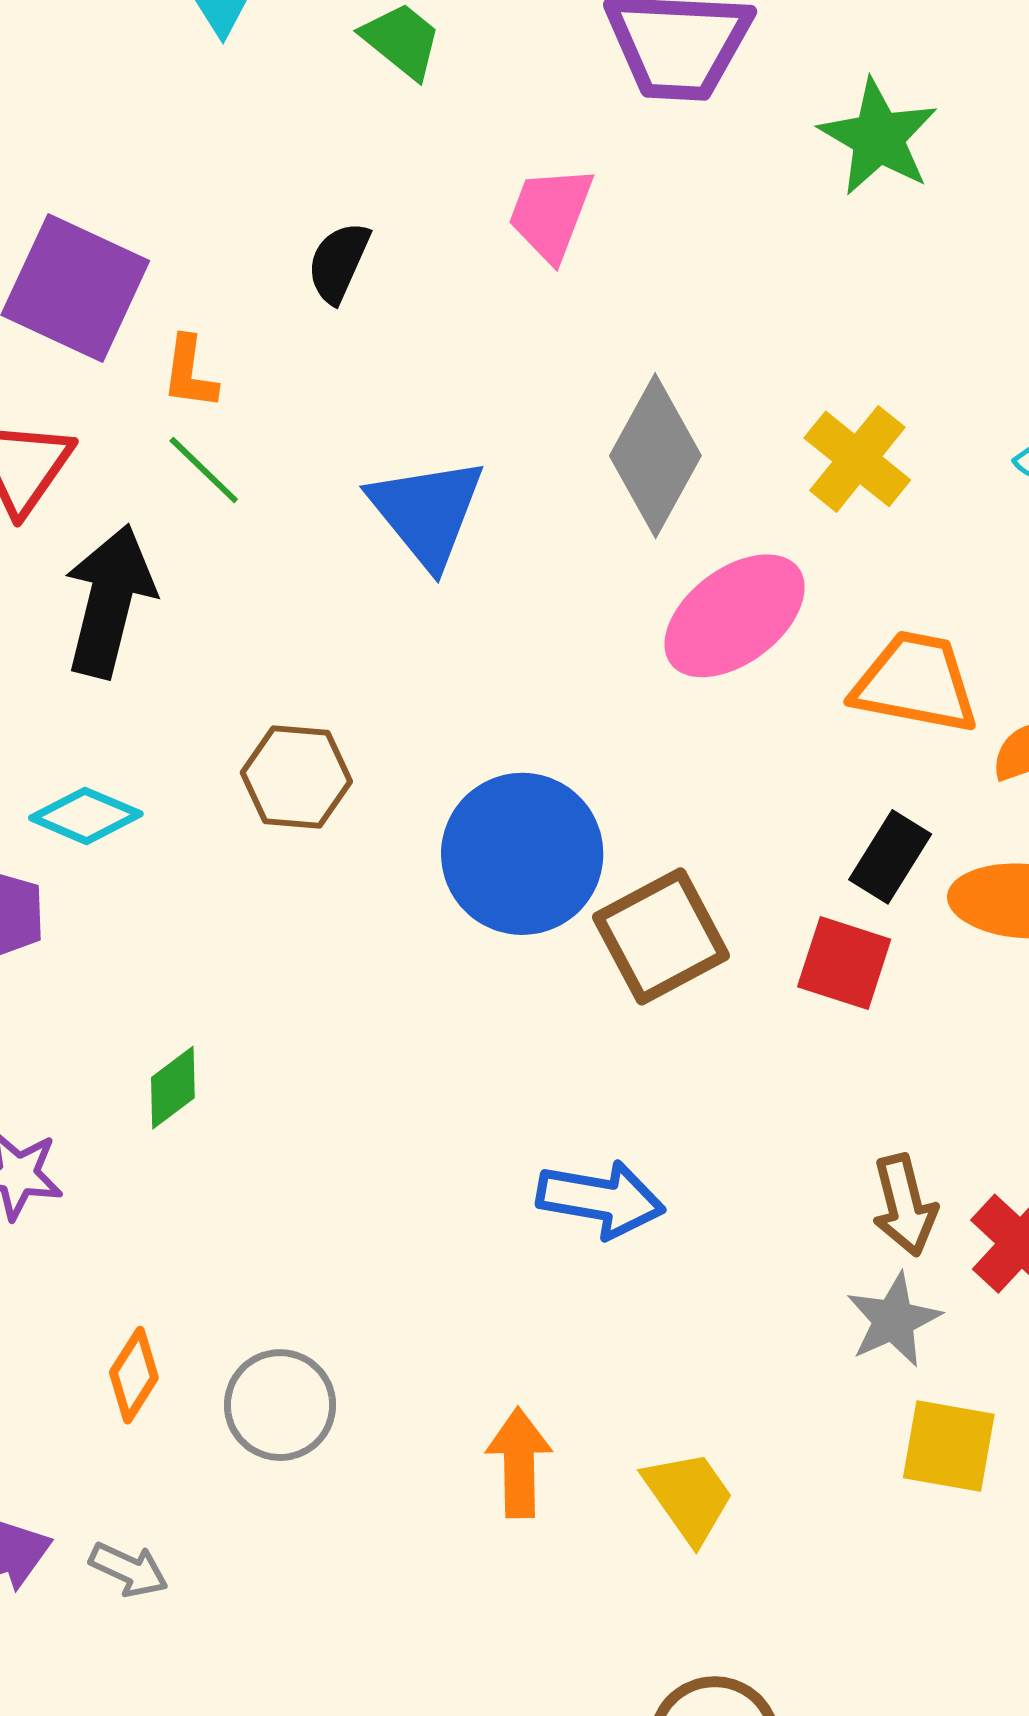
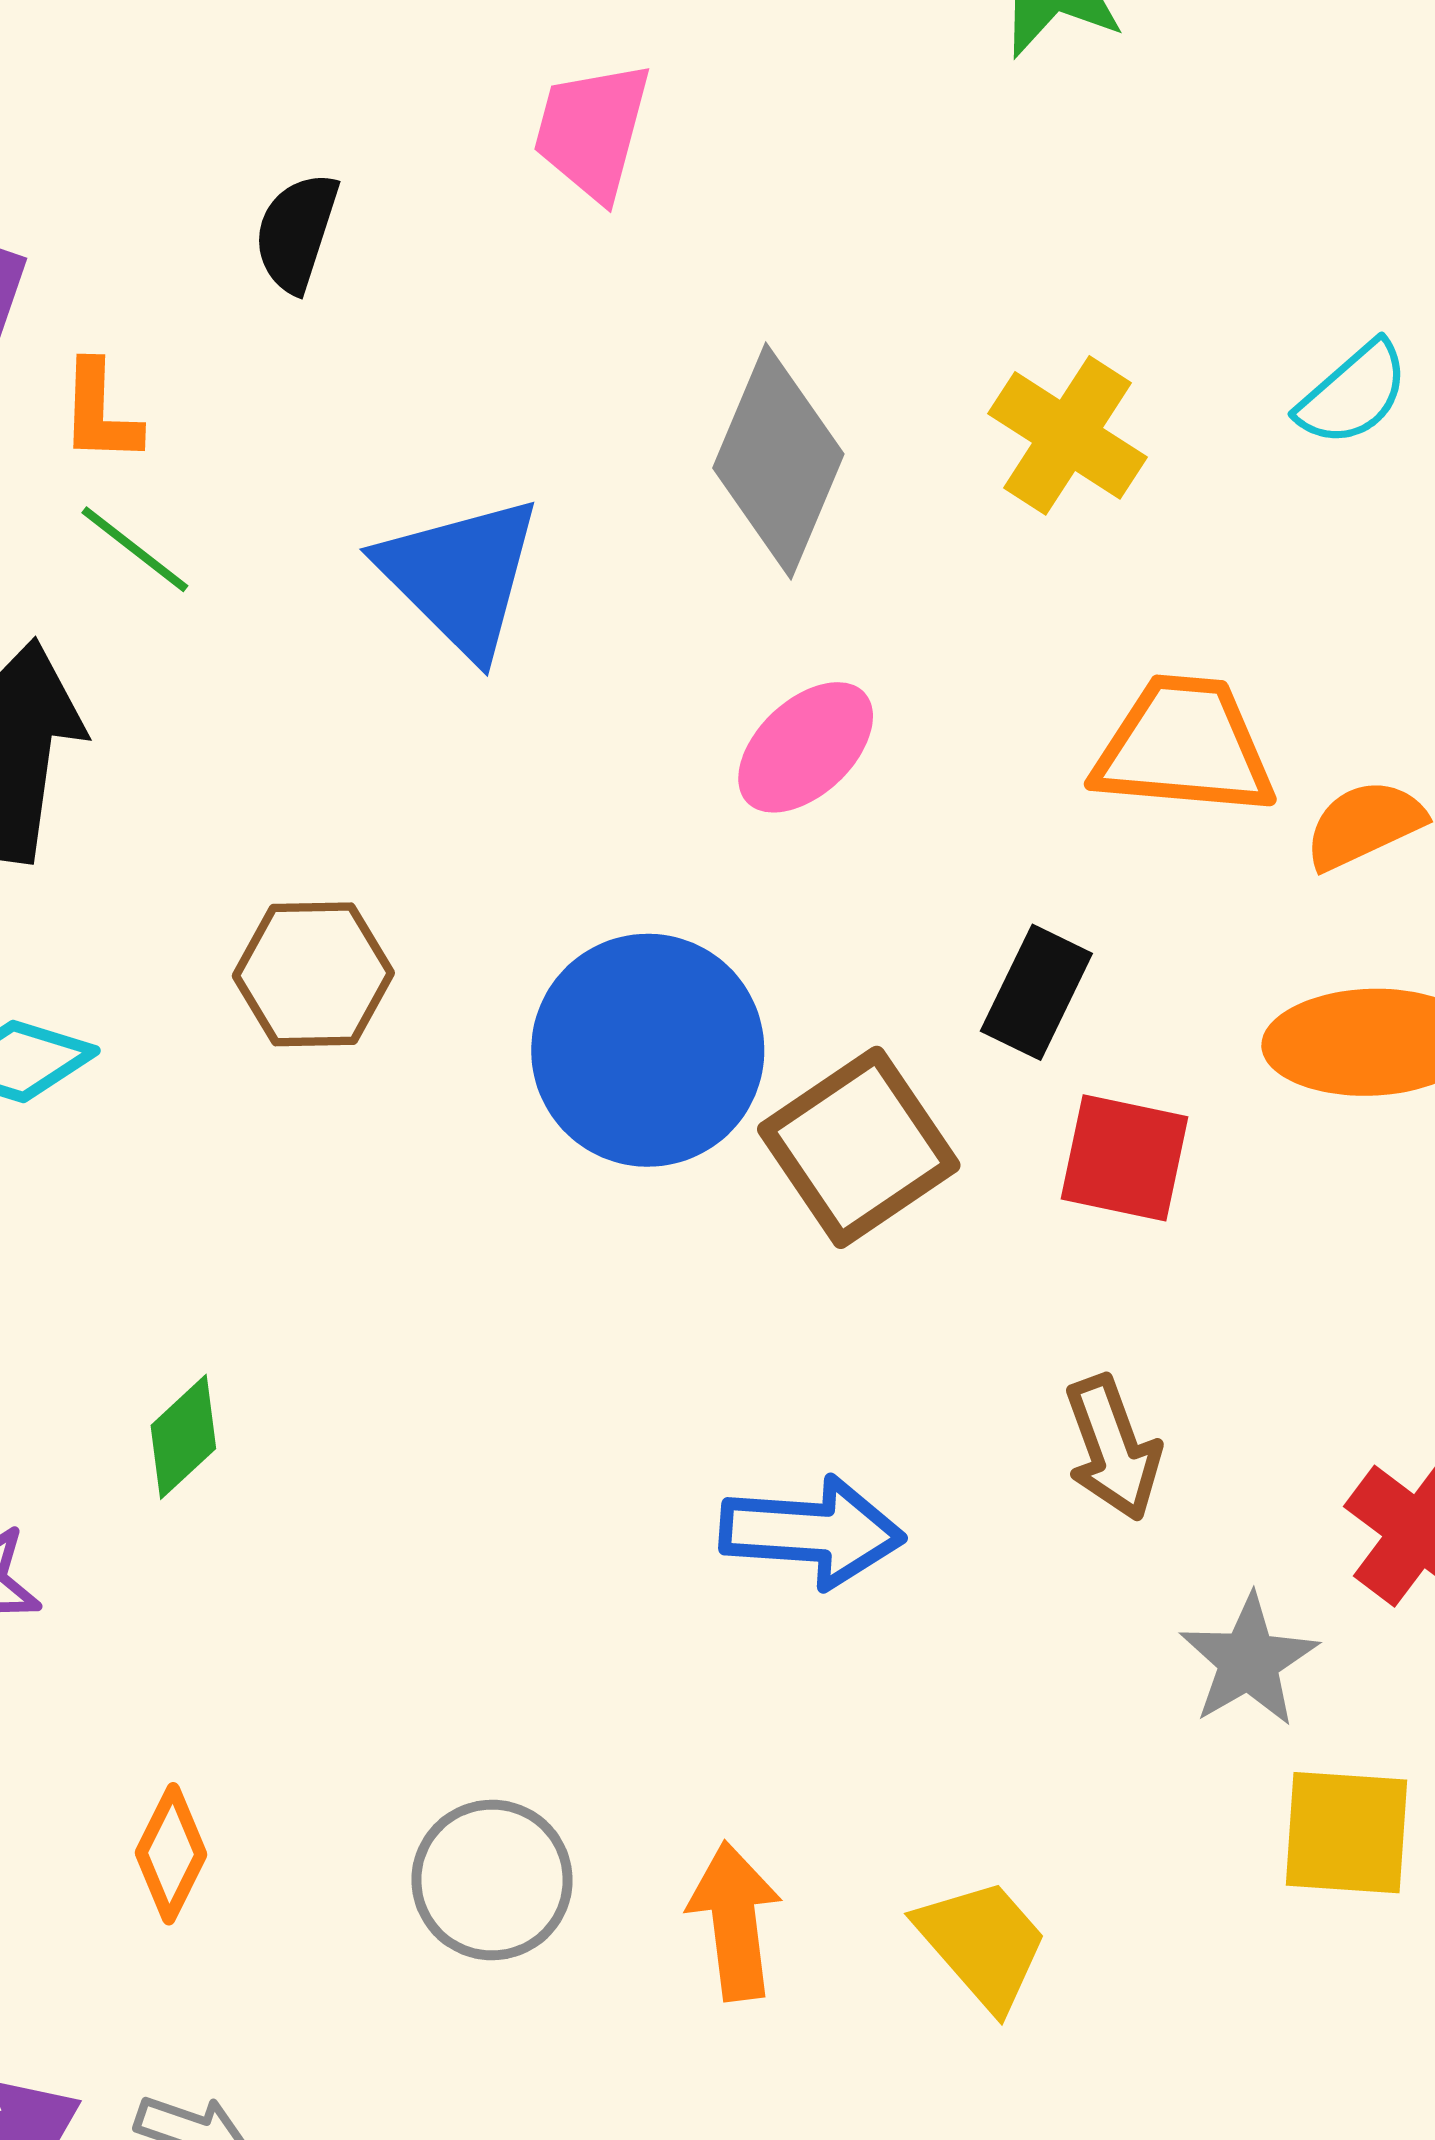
pink ellipse: (735, 616) -> (806, 747), moved, size x0.7
black rectangle: (890, 857) -> (1036, 992), moved
brown arrow: (904, 1205) -> (1113, 1448), moved
gray circle: (280, 1405) -> (492, 1880), moved

